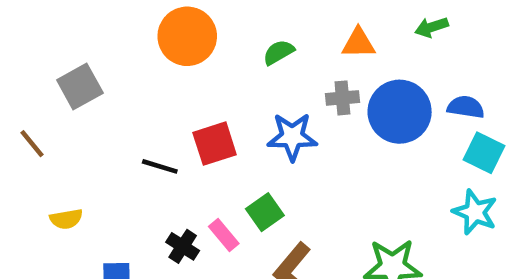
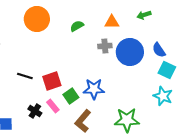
blue semicircle: (466, 107) -> (159, 50), turned -133
blue star: (292, 137) -> (94, 89), moved
red square: (215, 144) -> (52, 81), moved

